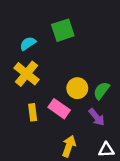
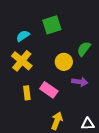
yellow circle: (77, 88) -> (64, 62), moved
green semicircle: (101, 91) -> (84, 49), moved
purple arrow: (97, 117) -> (80, 82), moved, turned -42

